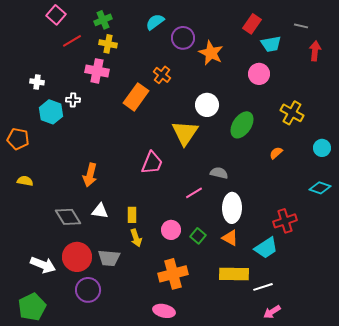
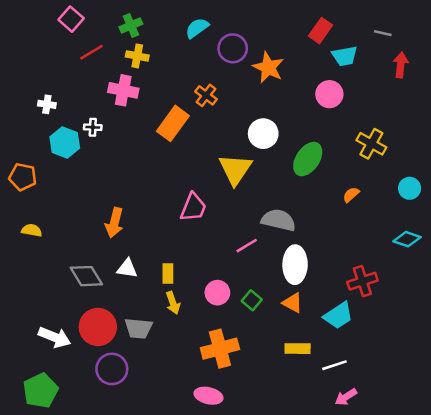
gray semicircle: (219, 173) -> (278, 220), size x1.5
yellow rectangle: (234, 274) -> (298, 349), size x0.7

